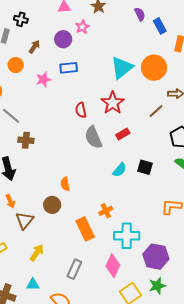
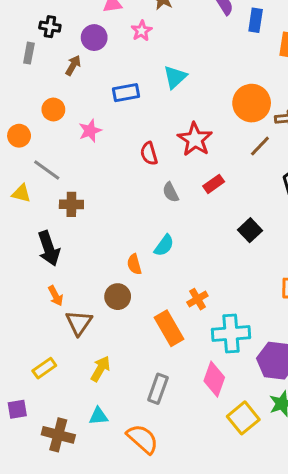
blue rectangle: (160, 26) -> (256, 20), turned 42
purple circle: (63, 39) -> (94, 38), moved
orange circle: (16, 65) -> (53, 110), moved
cyan triangle: (122, 68) -> (175, 77), moved, size x0.7
orange circle: (154, 68) -> (252, 103), moved
pink star: (43, 80) -> (90, 131), moved
gray semicircle: (93, 137) -> (171, 192), size x0.6
black square: (145, 167) -> (250, 230), turned 35
cyan semicircle: (120, 170) -> (164, 245), moved

